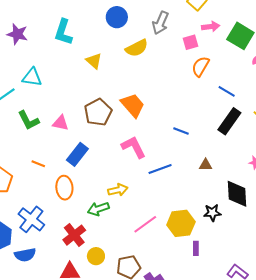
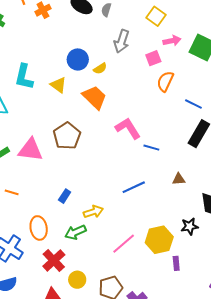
blue circle: (117, 17) -> (78, 60), moved
cyan L-shape: (63, 32) -> (24, 77), moved
yellow semicircle: (137, 48) -> (100, 69), size x0.6
orange trapezoid: (133, 105) -> (95, 97), moved
pink triangle: (61, 123) -> (30, 150), size x1.5
pink L-shape: (133, 147) -> (128, 128), moved
blue rectangle: (77, 154) -> (65, 196), moved, size x0.6
orange ellipse: (64, 188) -> (39, 228), moved

